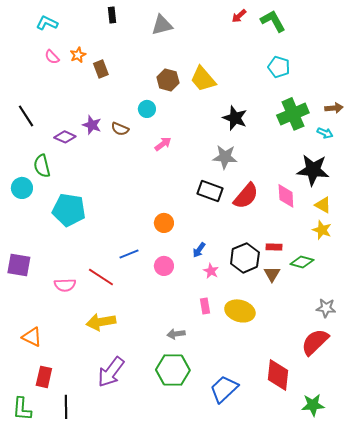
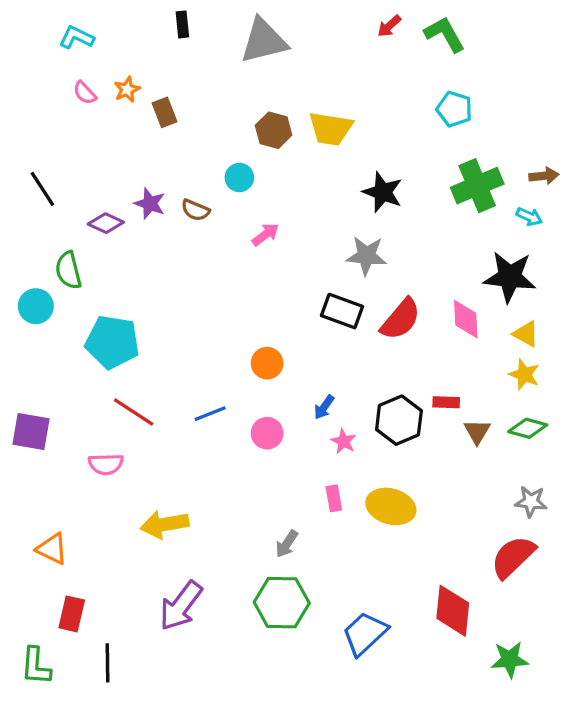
gray triangle: (162, 25) -> (264, 41), size x1.4
yellow trapezoid: (203, 79) -> (331, 129), turned -40
green diamond: (302, 262) -> (528, 428), moved
brown triangle: (272, 274) -> (477, 432), moved
red line: (101, 277) -> (134, 412), moved
gray arrow: (176, 334) -> (287, 544), turned -48

